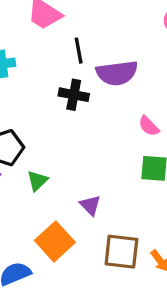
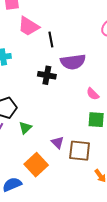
black line: (79, 51) -> (51, 39), moved
brown square: (121, 252) -> (80, 151), moved

